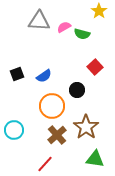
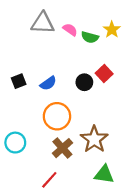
yellow star: (99, 11) -> (112, 30), moved
pink semicircle: (64, 27) -> (70, 30), turned 64
black circle: (77, 90) -> (84, 82), moved

